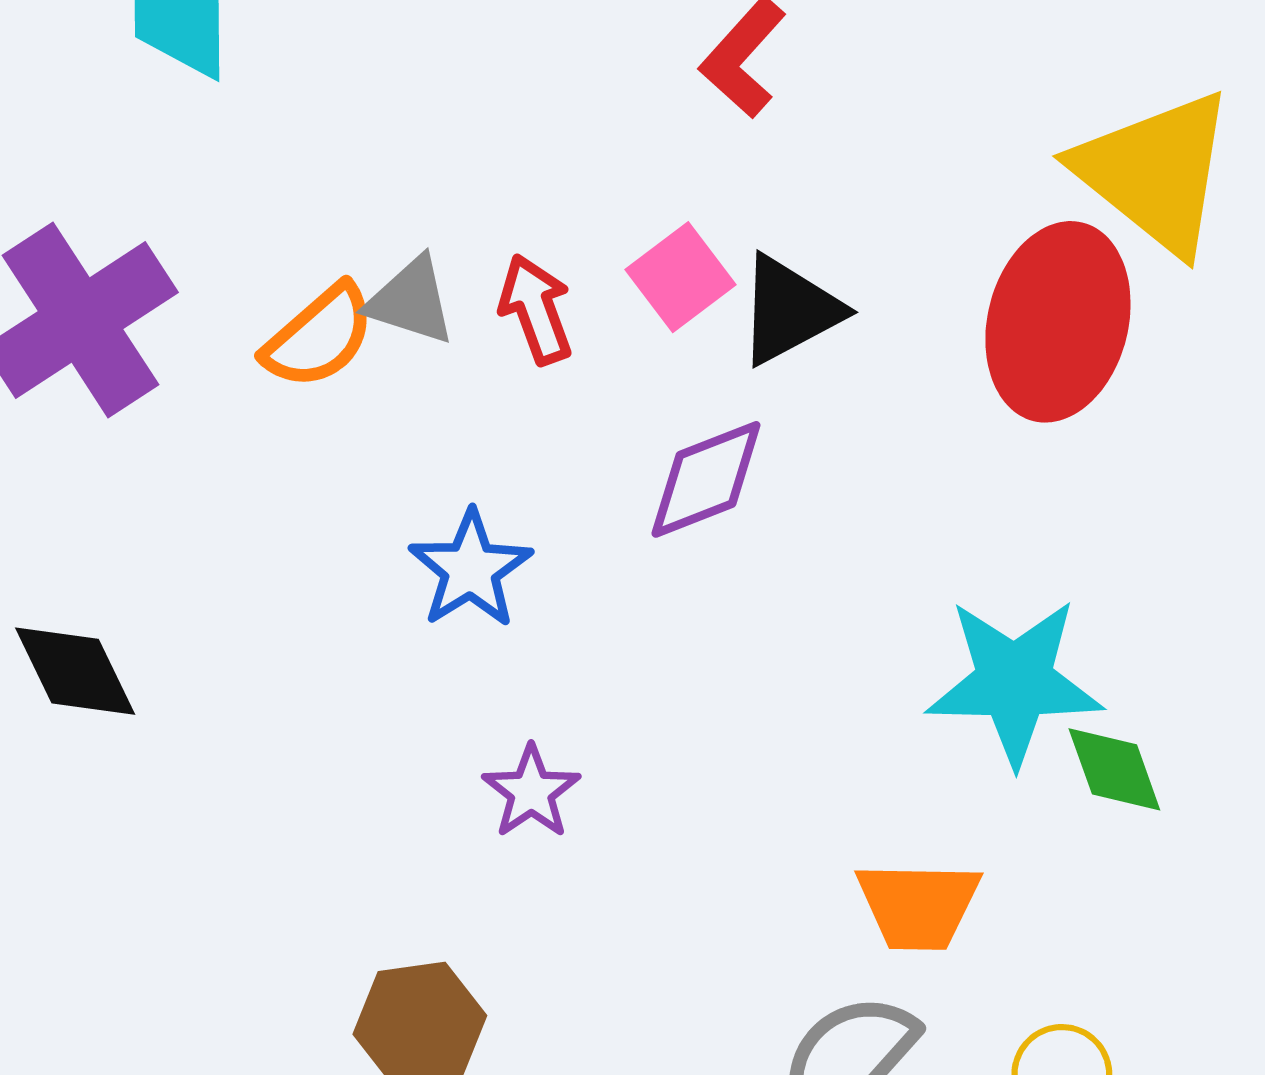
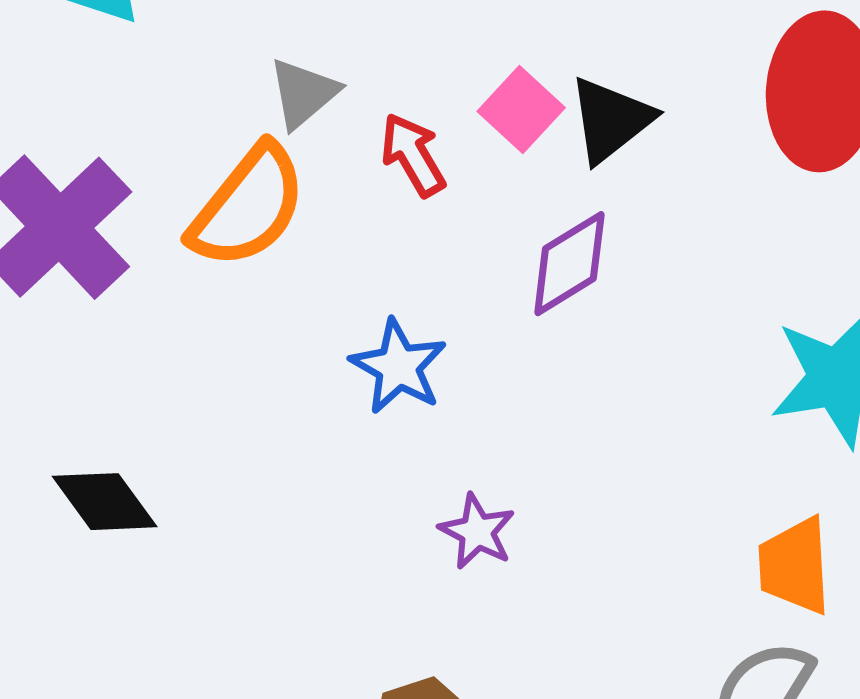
gray triangle: (411, 301) -> (303, 93), moved, turned -48
orange semicircle: (319, 337) -> (248, 207), size x1.4
orange trapezoid: (918, 905) -> (795, 566), turned 96

